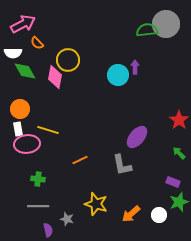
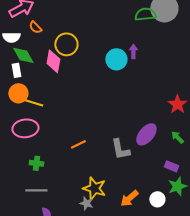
white rectangle: (18, 129) -> (16, 70), moved
yellow line: (48, 130) -> (32, 102), moved
purple ellipse: (137, 137) -> (146, 134), moved
gray star: (67, 219) -> (86, 203), moved

